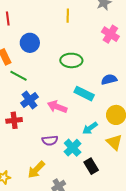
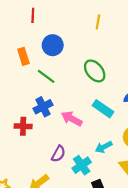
green ellipse: (71, 60) -> (95, 71), turned 40
green line: (18, 76) -> (46, 76), moved
purple semicircle: (50, 140) -> (58, 154), turned -63

